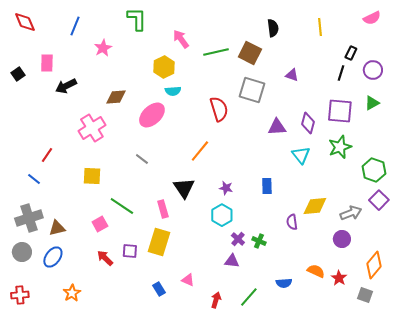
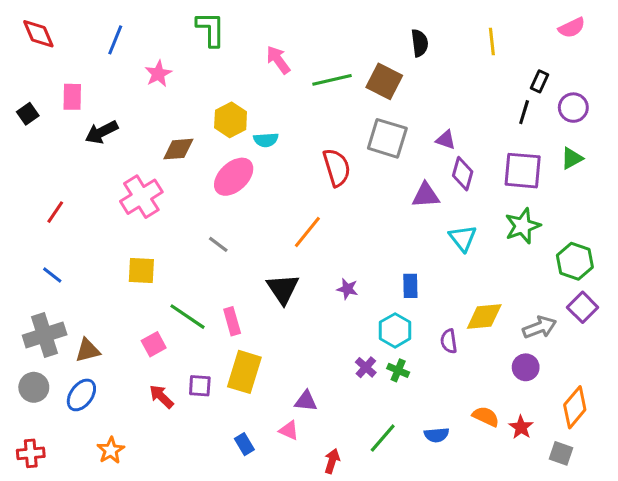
yellow hexagon: (164, 67) -> (231, 120), moved
purple triangle: (292, 75) -> (446, 140), moved
purple diamond: (308, 123) -> (463, 174), moved
red line: (47, 155) -> (55, 212), moved
pink rectangle: (163, 209) -> (232, 321), moved
cyan hexagon: (222, 215) -> (395, 330), moved
purple triangle: (232, 261) -> (306, 401), moved
green line: (249, 297) -> (383, 438), moved

